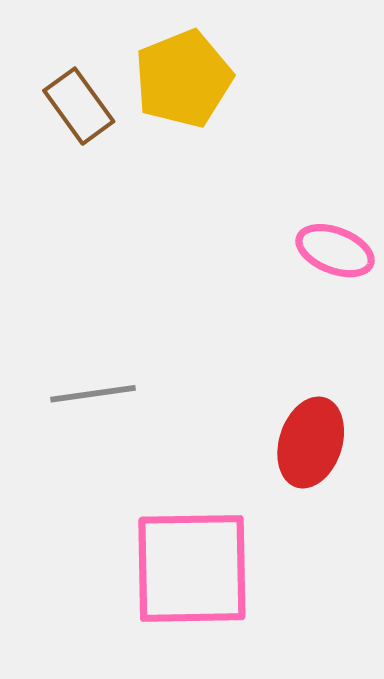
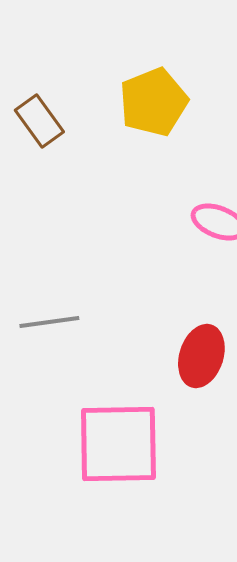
yellow pentagon: (183, 79) -> (153, 102), moved

